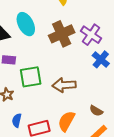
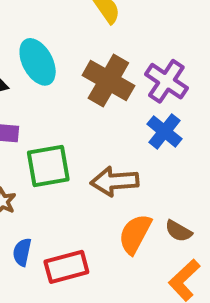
brown cross: (62, 34) -> (108, 80), turned -35
blue cross: (101, 59) -> (165, 131), moved
orange semicircle: (66, 121) -> (135, 234), moved

